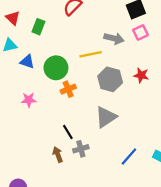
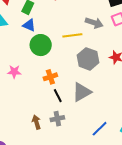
blue triangle: (27, 62) -> (29, 25), moved
orange cross: (68, 89) -> (50, 77), moved
black line: (68, 132) -> (58, 96), moved

